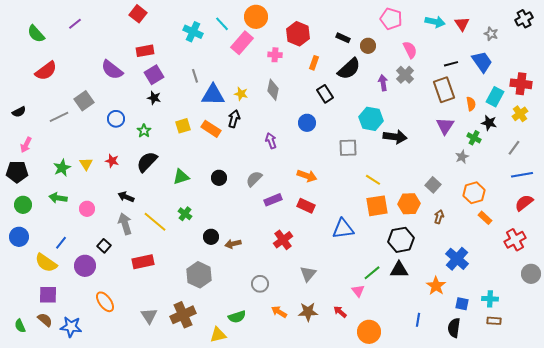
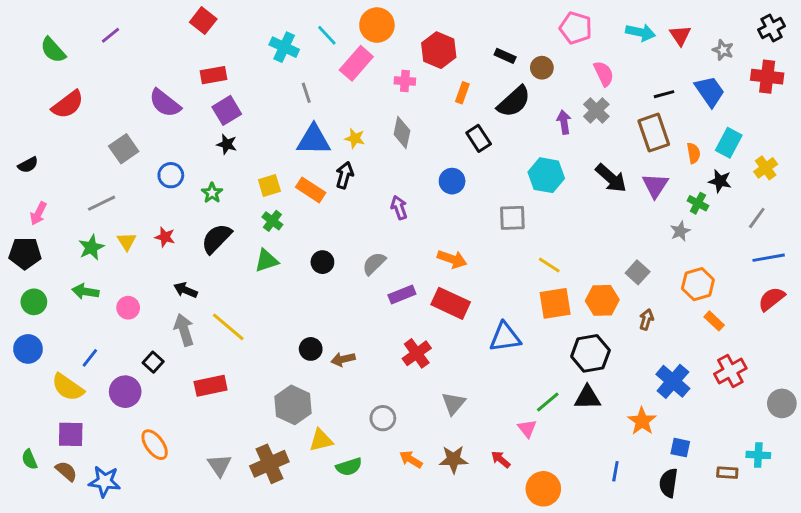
gray line: (195, 76) -> (306, 93), moved
red cross: (521, 84) -> (767, 77), moved
gray line: (59, 117) -> (102, 203), moved
black arrow: (395, 137) -> (611, 178), moved, turned 35
red rectangle: (306, 206) -> (451, 303), size x1.4
green cross: (185, 214) -> (272, 221), moved
red cross: (515, 240) -> (730, 371), moved
cyan cross: (490, 299) -> (758, 455), moved
green semicircle: (20, 326) -> (29, 459), moved
yellow triangle: (218, 335) -> (321, 440), moved

